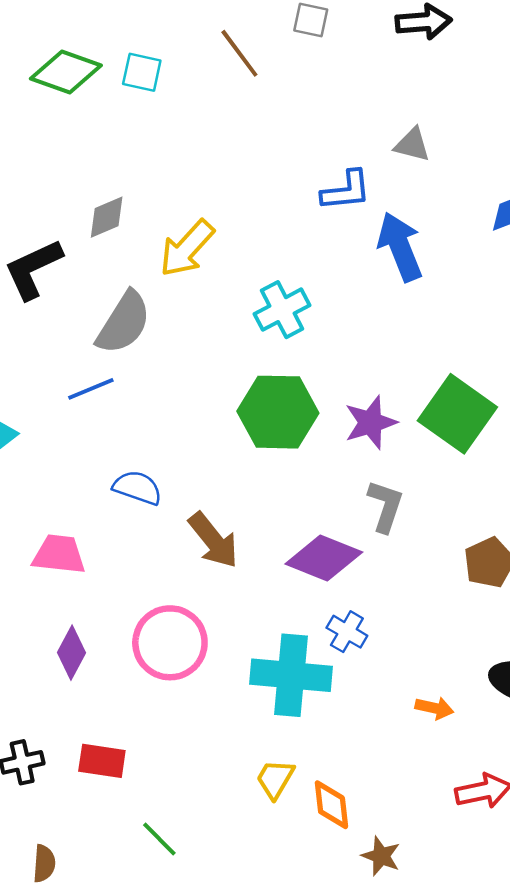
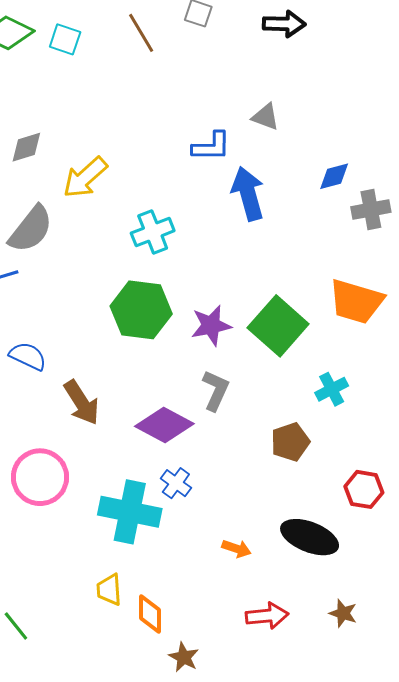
yellow trapezoid: (275, 779) -> (109, 590), turned -40

